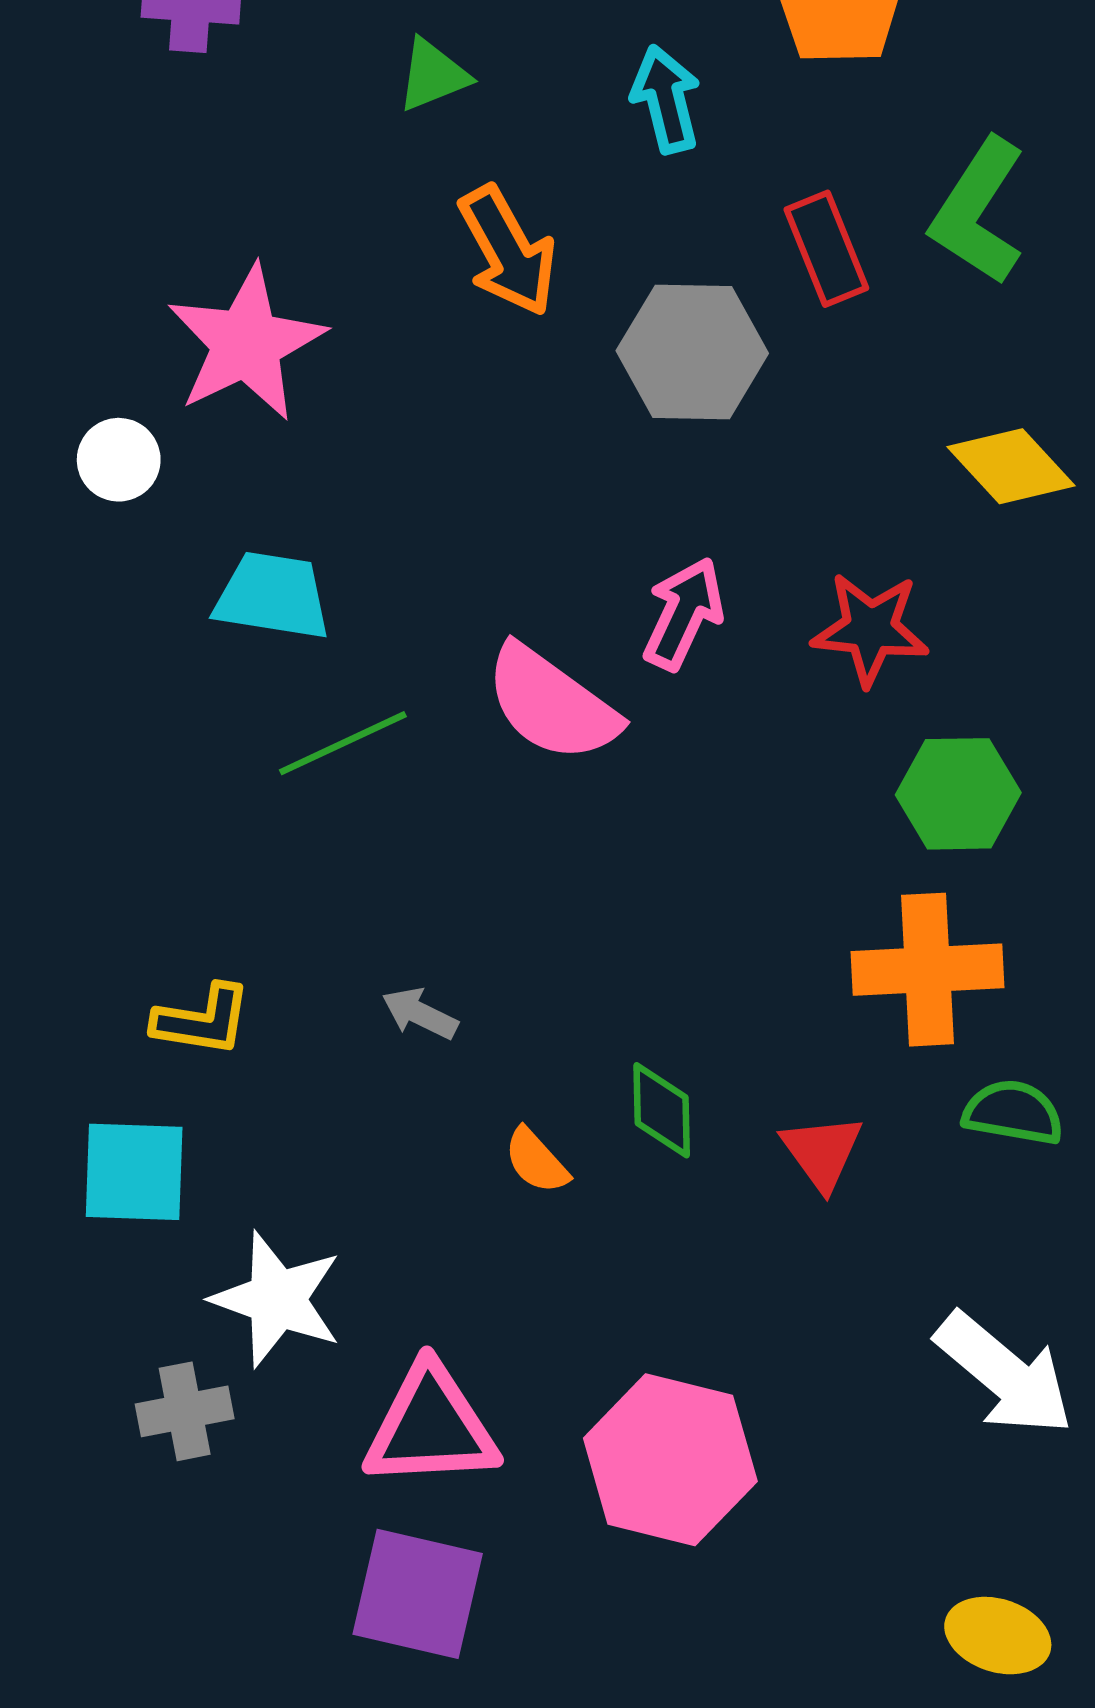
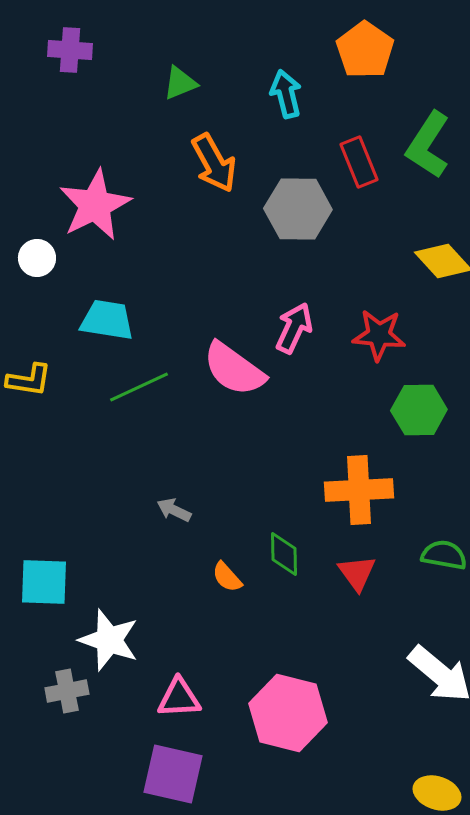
orange cross: (927, 970) -> (359, 490), moved
yellow L-shape: (202, 1020) -> (29, 380), moved
pink triangle: (431, 1427) -> (179, 698), size x0.7

